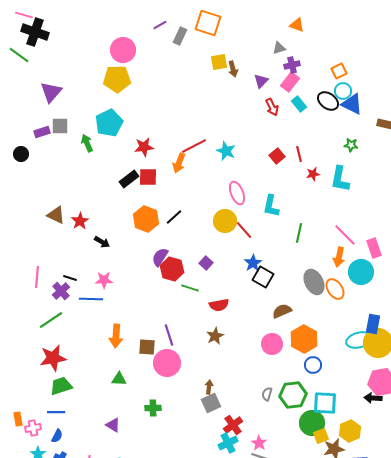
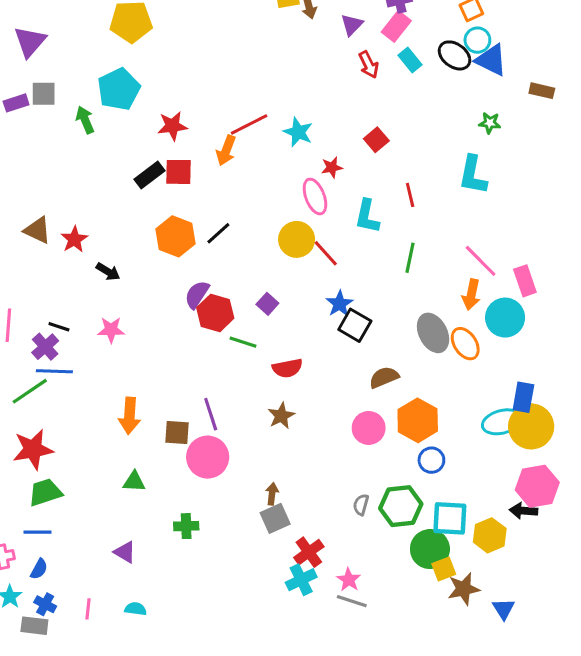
red line: (299, 154) -> (410, 195), moved
red star: (313, 174) -> (332, 167), moved
blue line: (91, 299) -> (54, 371), moved
yellow hexagon: (350, 431) -> (490, 535), moved

